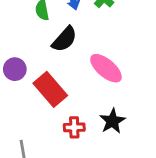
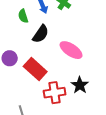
red cross: (74, 127) -> (55, 93), size x1.5

